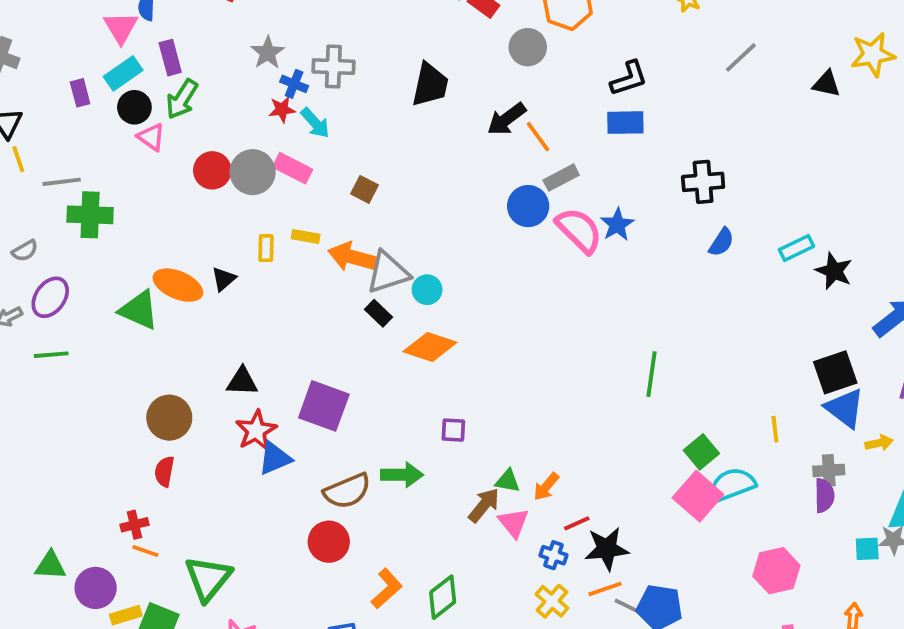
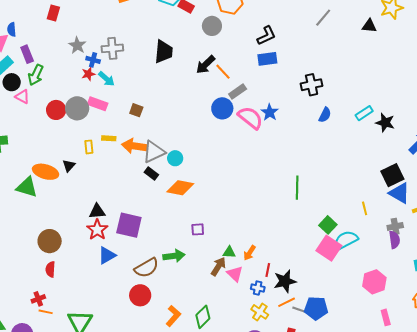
black triangle: (242, 381) -> (97, 211), moved
red star: (256, 430) -> (97, 230), moved
red line: (577, 523) -> (268, 270), turned -48

